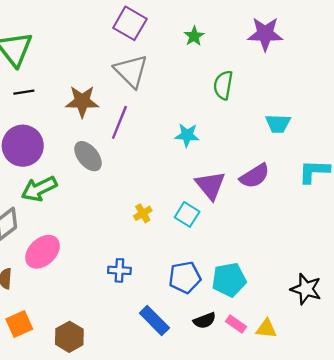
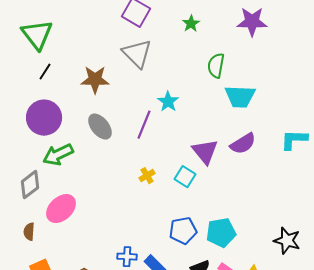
black line: (24, 92) -> (45, 72), turned -48
purple line: (119, 122) -> (144, 125), moved
cyan trapezoid: (278, 124) -> (240, 97), moved, size x1.4
cyan star: (187, 135) -> (168, 102), moved, turned 30
blue cross: (119, 270) -> (127, 257), moved

